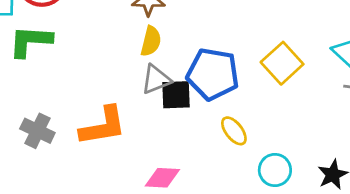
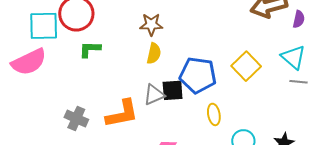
green L-shape: (30, 41) -> (90, 49), moved, size x0.7
gray triangle: (156, 79) -> (154, 95), moved
yellow ellipse: (234, 131) -> (214, 114), turned 30

